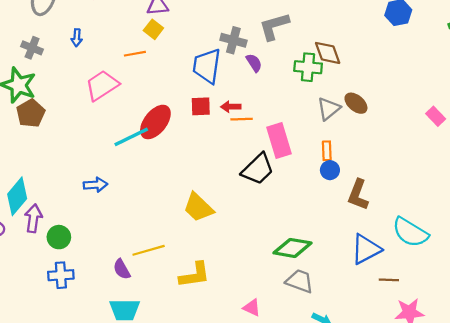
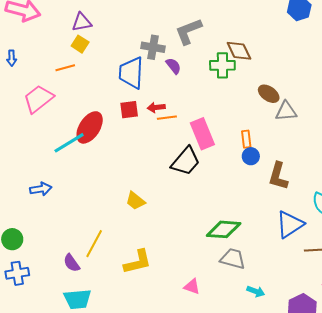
gray triangle: (329, 109) -> (286, 111), moved, turned 40
yellow trapezoid: (198, 207) -> (135, 201), size x0.7
yellow line: (149, 250) -> (94, 244), turned -40

